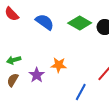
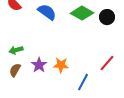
orange star: (59, 65) -> (61, 65), moved

